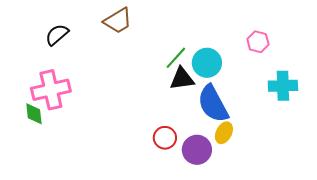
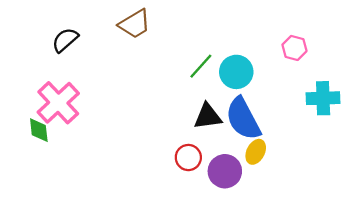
black triangle: (182, 79) -> (208, 116), moved
pink cross: (51, 90) -> (58, 103), turned -30

